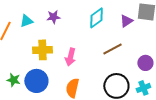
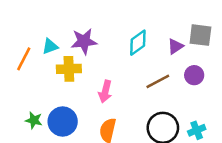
purple star: (53, 17) -> (84, 41), size x1.5
yellow cross: (42, 50) -> (69, 69), moved
purple circle: (145, 63) -> (194, 75), moved

